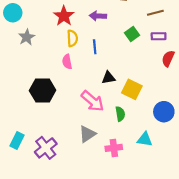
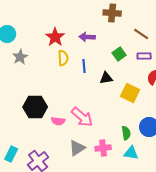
brown line: (155, 13) -> (141, 34), turned 49
pink semicircle: (67, 62) -> (58, 121), moved, turned -72
black triangle: (109, 78) -> (106, 78), moved
yellow square: (132, 89) -> (130, 93), moved
green semicircle: (120, 114) -> (126, 133), moved
pink cross: (114, 148) -> (103, 148), moved

